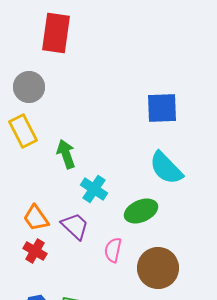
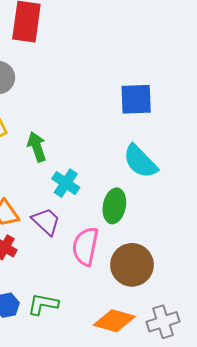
green ellipse: (141, 211) -> (114, 206), turned -56
pink semicircle: (113, 250) -> (85, 246), size x1.5

